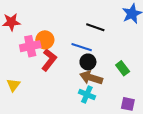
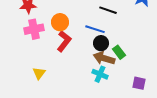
pink cross: (30, 46) -> (34, 29), moved
green rectangle: (123, 68) -> (119, 52), moved
yellow triangle: (13, 85) -> (39, 73), moved

